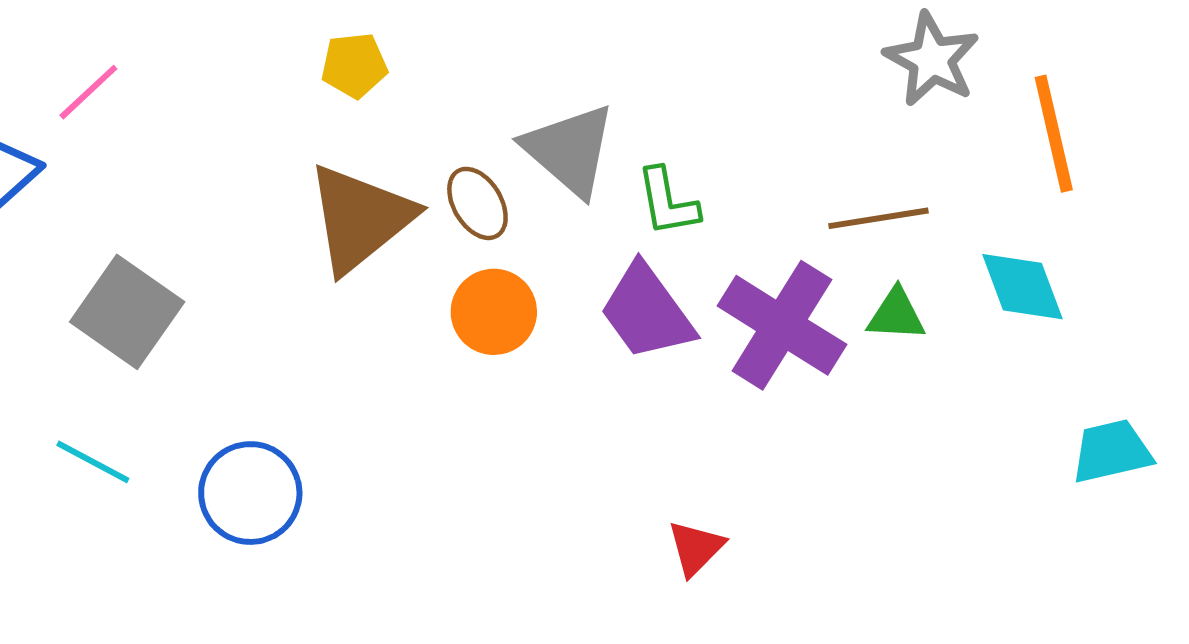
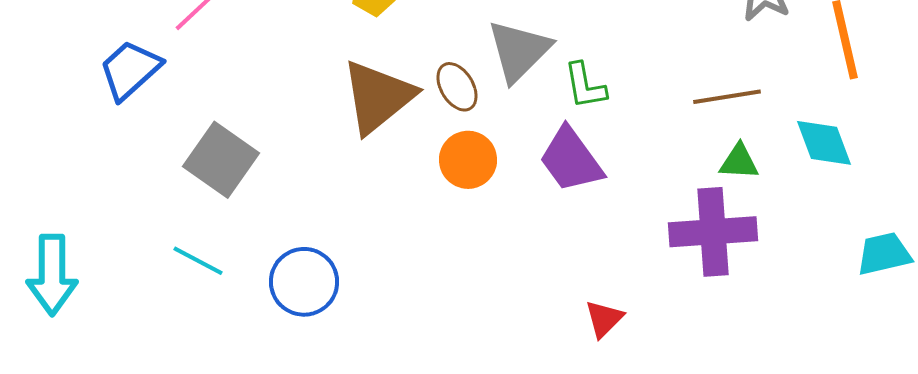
gray triangle: (570, 150) -> (519, 51), turned 34
purple cross: (782, 325) -> (713, 232), moved, turned -36

